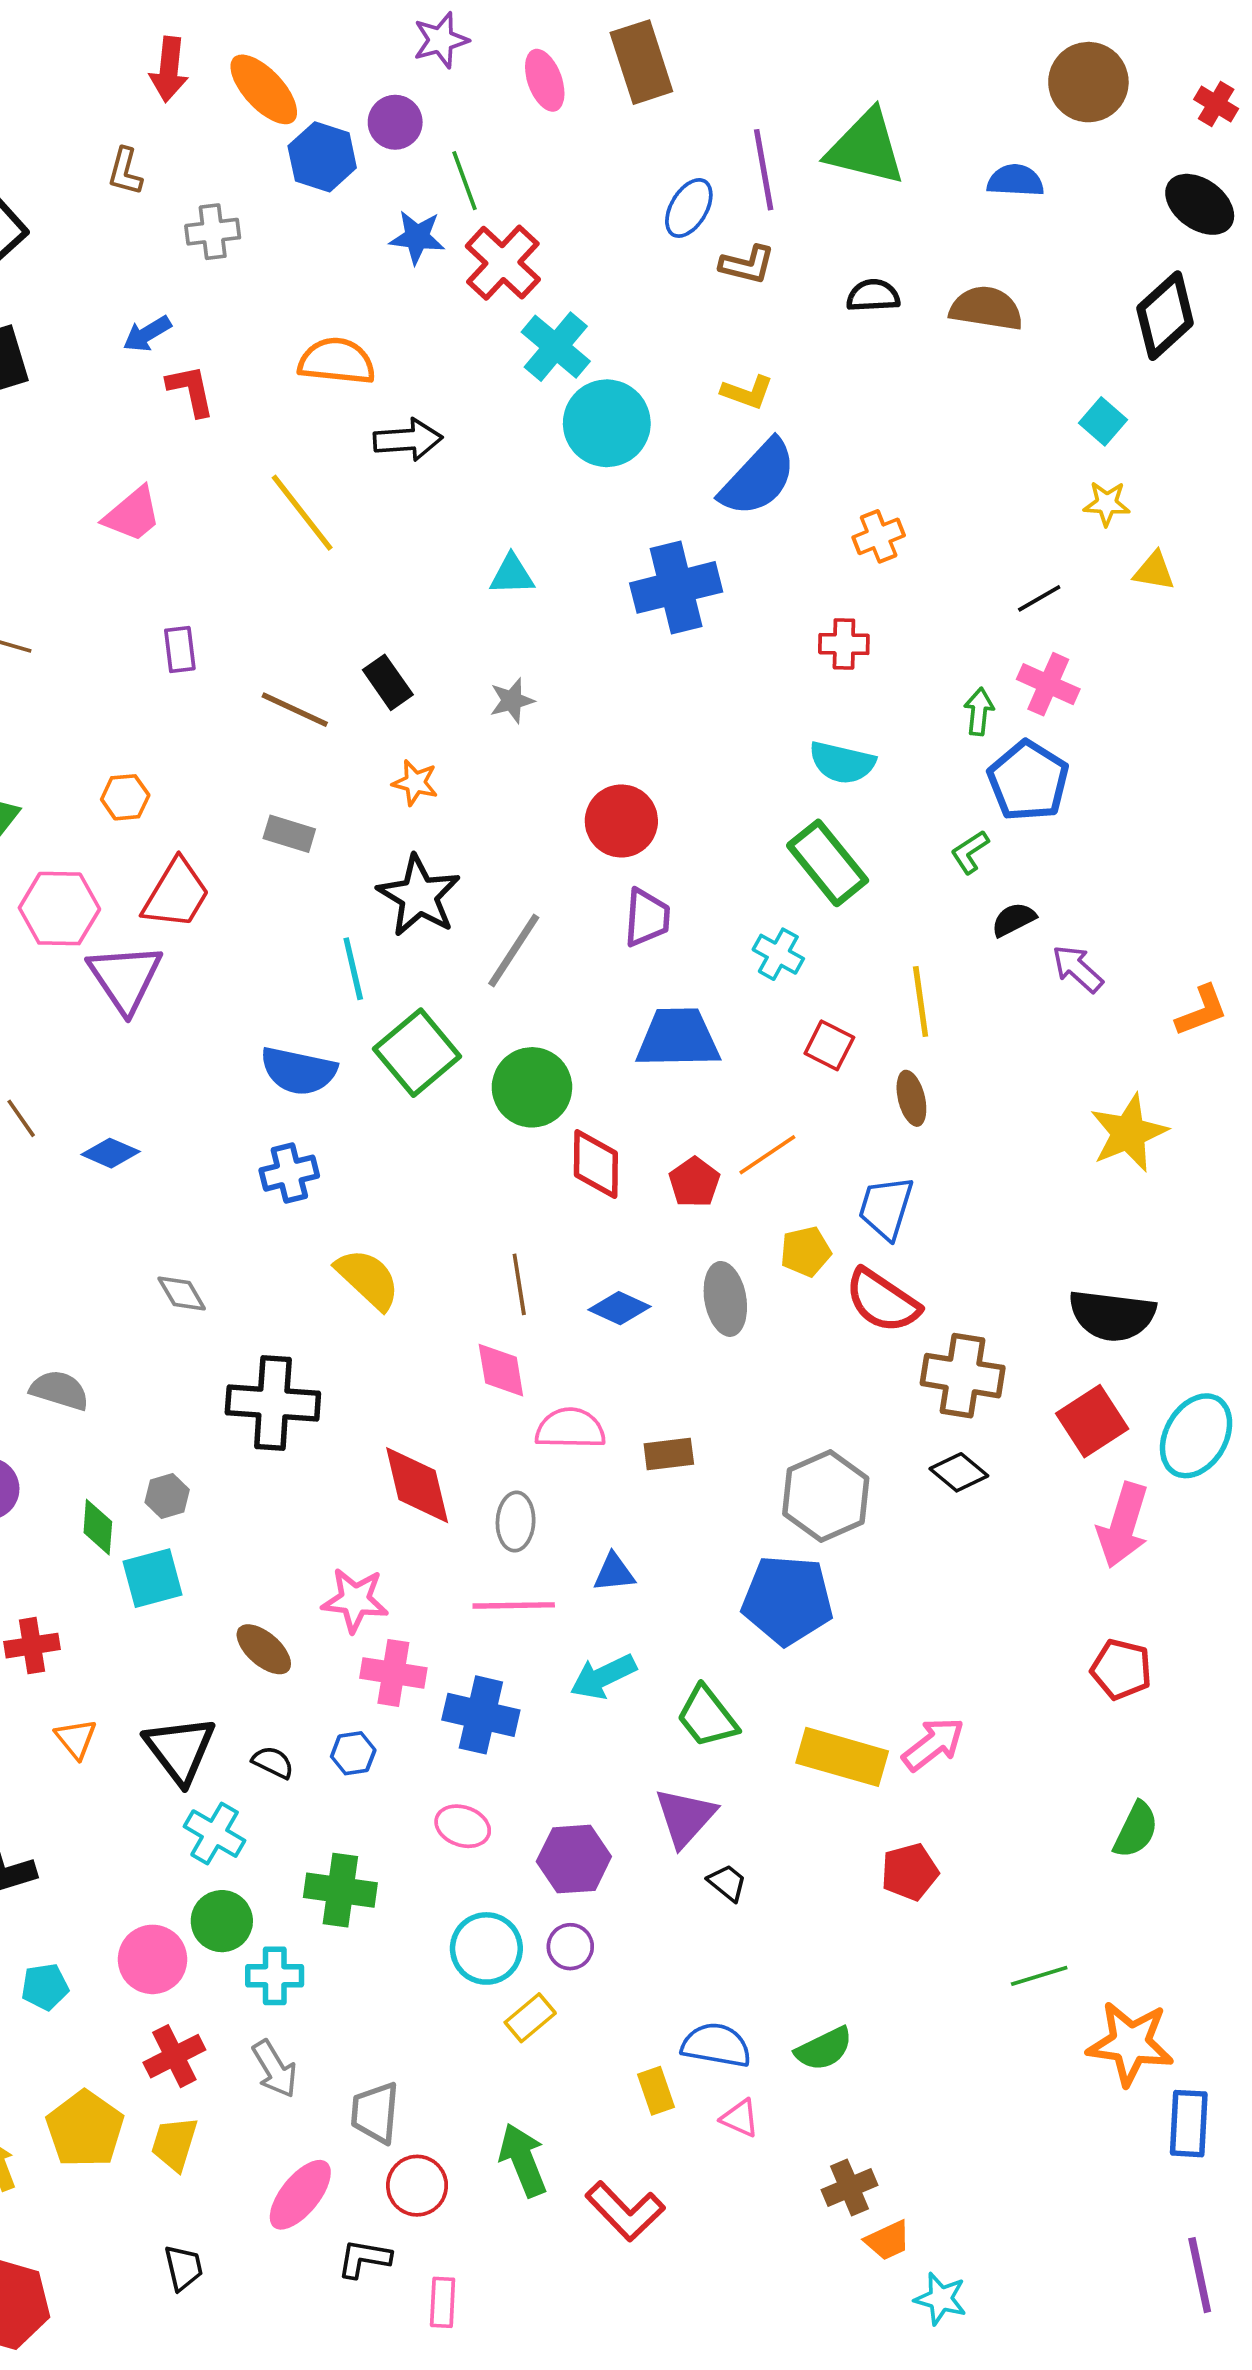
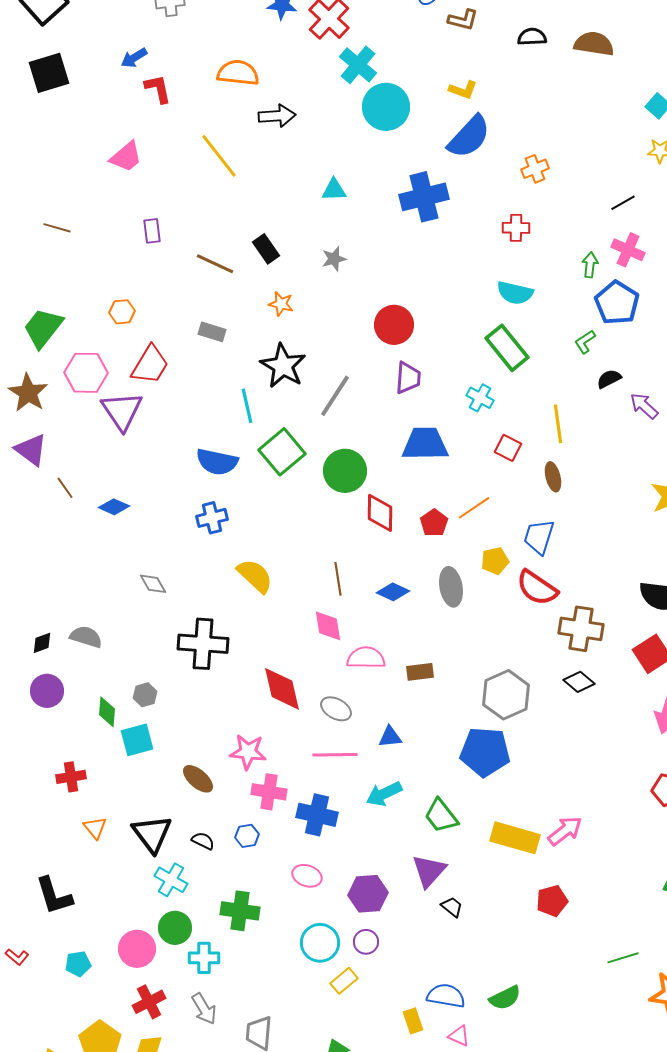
gray ellipse: (516, 1522) -> (336, 709), turned -64

